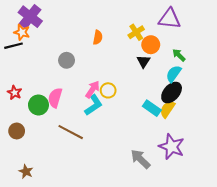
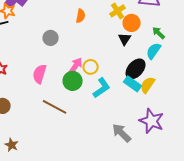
black ellipse: (172, 93) -> (136, 69), moved
green circle: (38, 105) -> (73, 81), moved
cyan L-shape: (94, 105) -> (102, 88), moved

